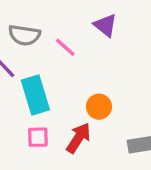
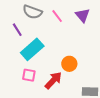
pink line: (65, 47) -> (57, 16), moved
cyan rectangle: (35, 95) -> (32, 49), turned 55

